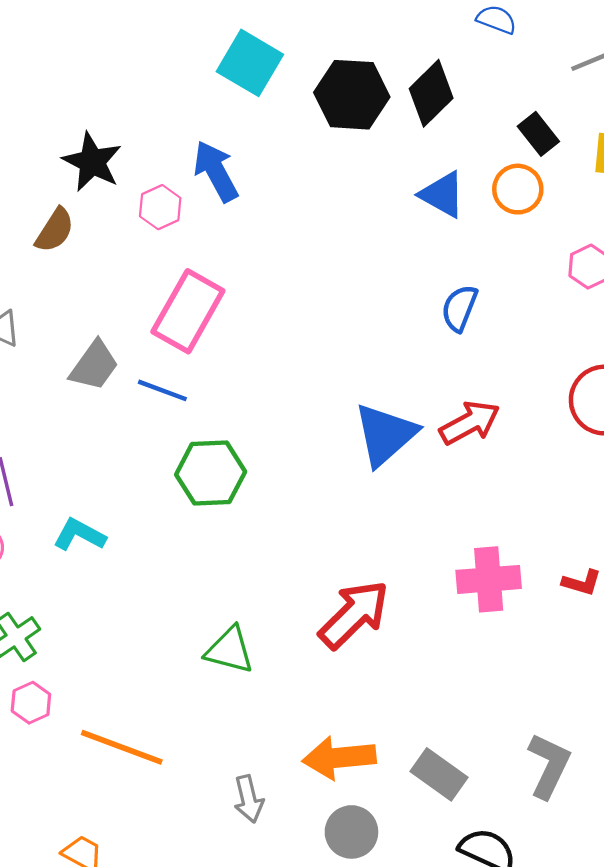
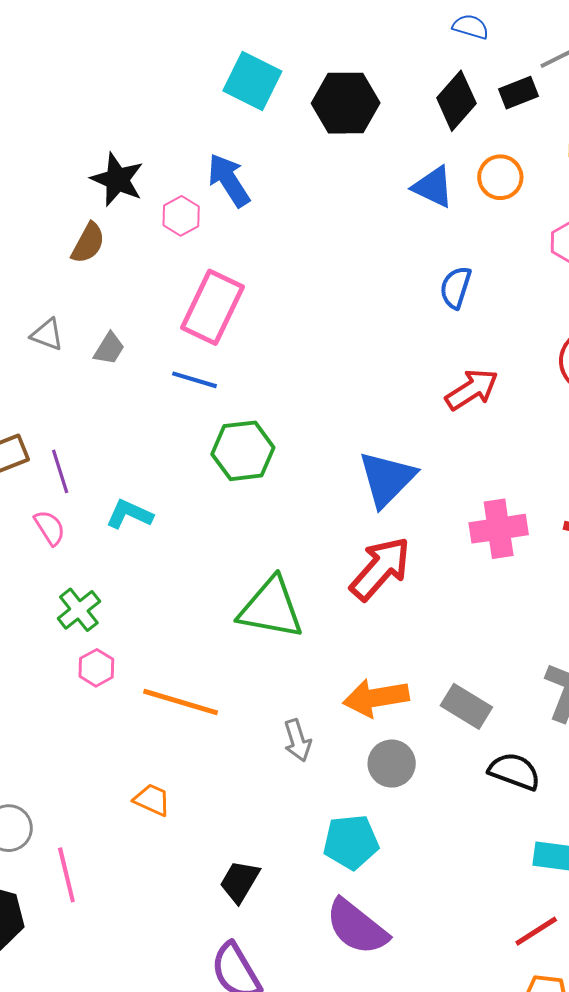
black diamond: (431, 93) -> (456, 101), moved
black rectangle: (538, 134) -> (519, 93), moved, turned -69
gray trapezoid: (94, 365) -> (109, 349), moved, size x0.7
blue triangle: (385, 435) -> (387, 479), moved
green triangle: (229, 650) -> (271, 608), size x1.5

